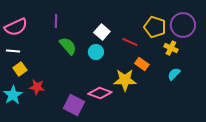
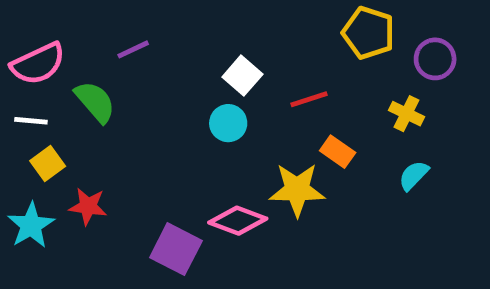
purple line: (56, 21) -> (133, 49), turned 64
purple circle: (183, 25) -> (435, 59), size x0.7
yellow pentagon: (155, 27) -> (368, 33), moved
red line: (130, 42) -> (309, 99), turned -42
green semicircle: (68, 46) -> (95, 102), moved

